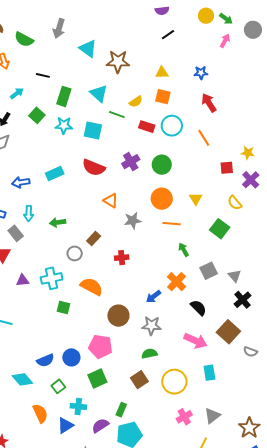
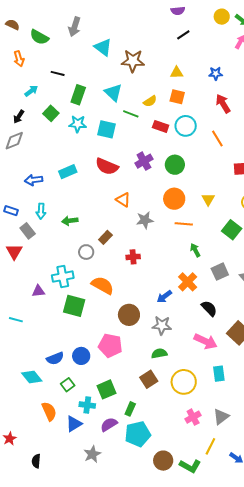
purple triangle: (23, 280) -> (38, 291), moved
green square: (63, 307) -> (74, 306), size x1.6
green square: (97, 379) -> (107, 389), moved

